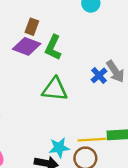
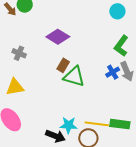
brown rectangle: (32, 27) -> (63, 65), moved
green L-shape: (53, 47) -> (121, 46), moved

